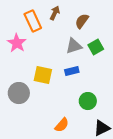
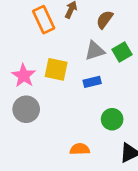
pink star: (17, 43) -> (24, 76), moved
yellow square: (43, 75) -> (56, 69), moved
orange semicircle: (62, 125) -> (80, 149), turned -133

